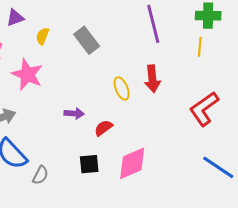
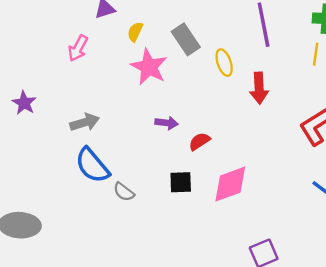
pink star: (27, 74) -> (149, 67), moved
yellow ellipse: (122, 88) -> (224, 63), moved
gray semicircle: (40, 175) -> (124, 192), turned 96

